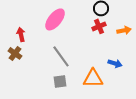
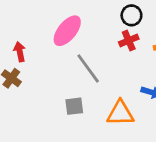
gray line: (61, 56) -> (88, 68), moved
gray square: (60, 81) -> (74, 106), moved

